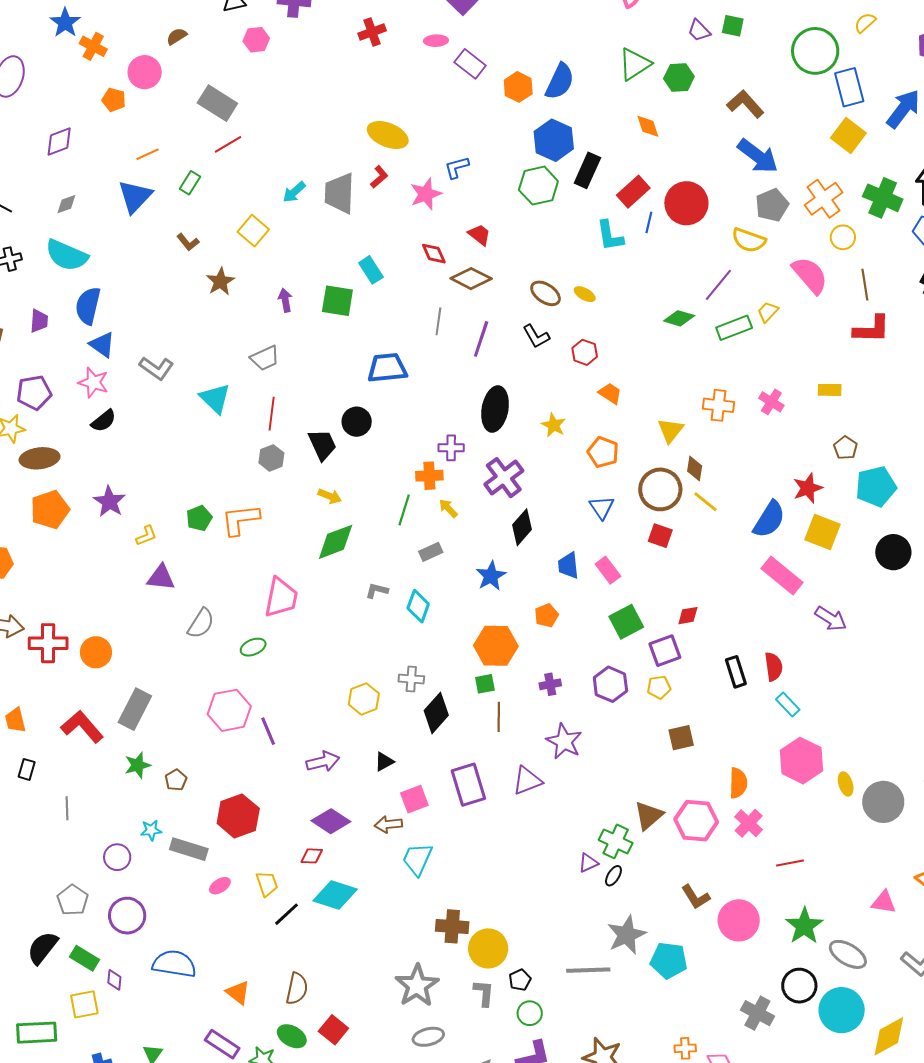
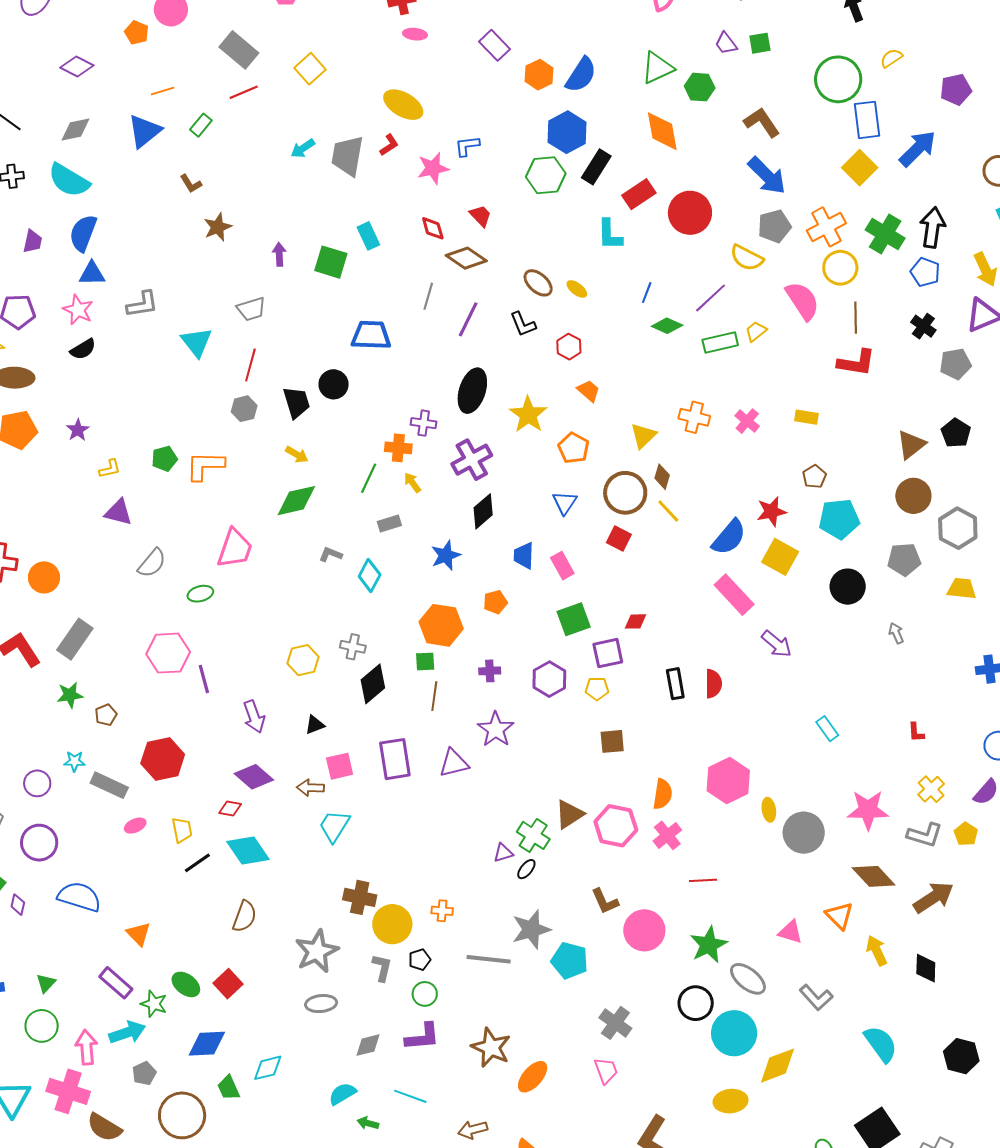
green square: (733, 26) -> (760, 43), turned -30
pink ellipse: (436, 41) -> (415, 34), moved
orange diamond: (648, 126) -> (662, 131), size x1.6
purple diamond: (59, 142) -> (77, 66), turned 40
gray diamond: (66, 204) -> (75, 129), size x1.4
blue line: (649, 222) -> (647, 293), moved
yellow square: (253, 231) -> (310, 69), moved
yellow circle: (843, 237) -> (840, 268), size x1.4
blue triangle: (102, 345) -> (92, 274), turned -44
gray L-shape: (156, 368) -> (142, 304), turned -52
yellow star: (554, 425) -> (528, 415), size x1.5
purple star: (109, 502) -> (78, 430), size x0.7
cyan rectangle: (788, 705) -> (827, 729), moved
purple arrow: (323, 762) -> (254, 717), turned 76
cyan diamond: (335, 895) -> (248, 851), turned 30
brown semicircle: (297, 989) -> (245, 916), moved
gray cross: (757, 1013) -> (615, 1023), moved
orange cross: (685, 1048) -> (442, 911), moved

